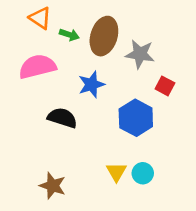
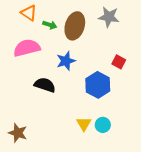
gray star: (140, 54) -> (109, 17), moved
brown star: (53, 186) -> (18, 133), moved

